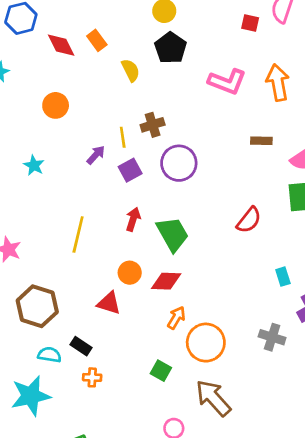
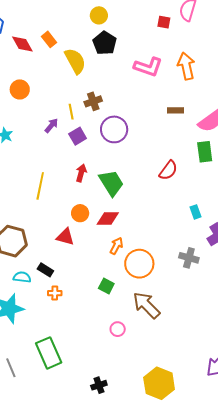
yellow semicircle: (131, 70) -> (75, 61), size x1.5

